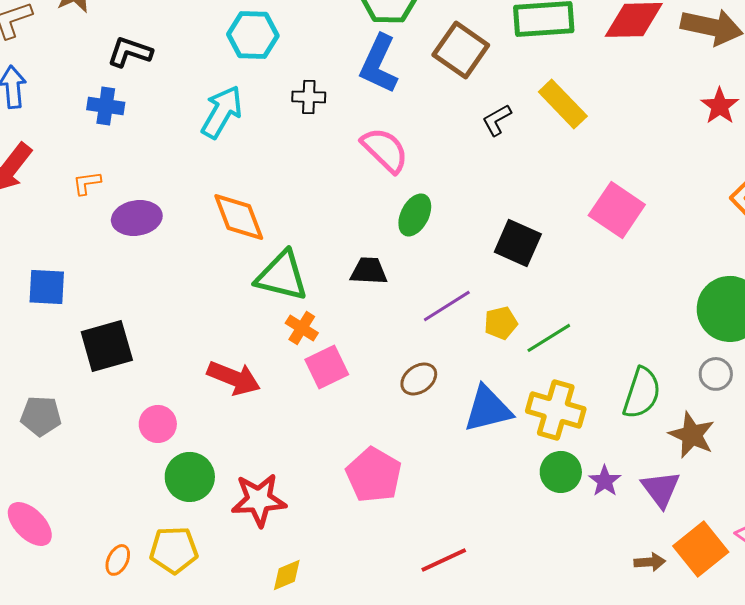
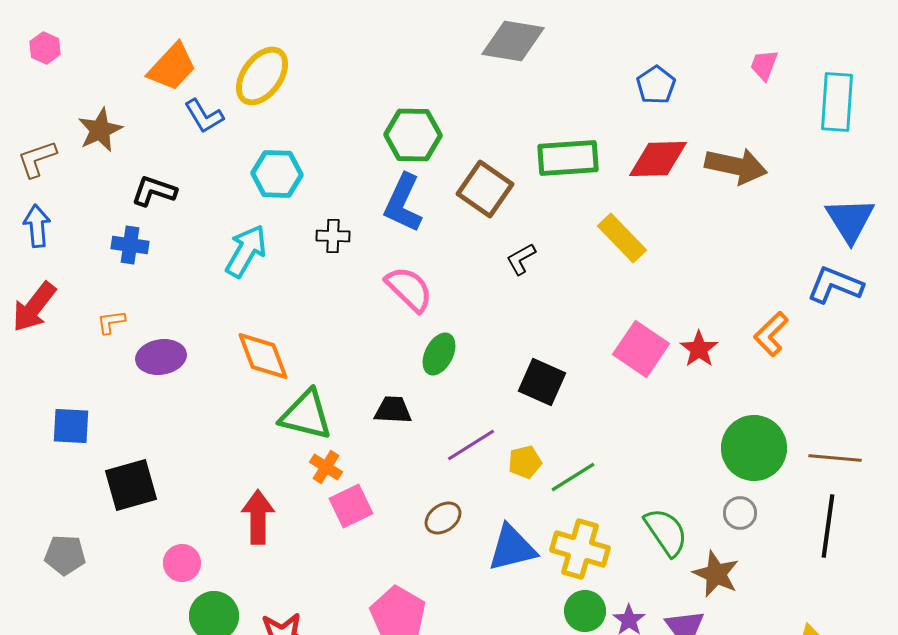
yellow rectangle: (563, 104) -> (622, 238), moved
red star: (720, 106) -> (699, 349), moved
red arrow: (234, 378) -> (258, 517), turned -112
green semicircle: (642, 393) -> (666, 532), turned -52

